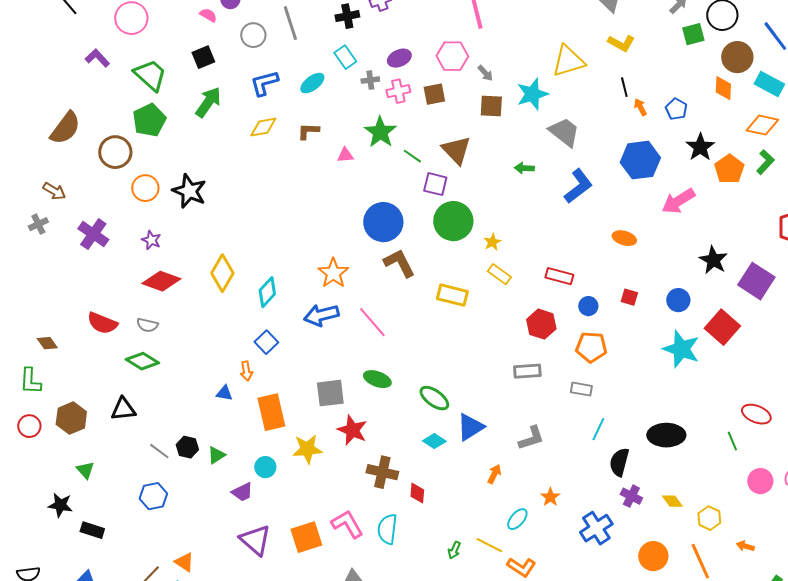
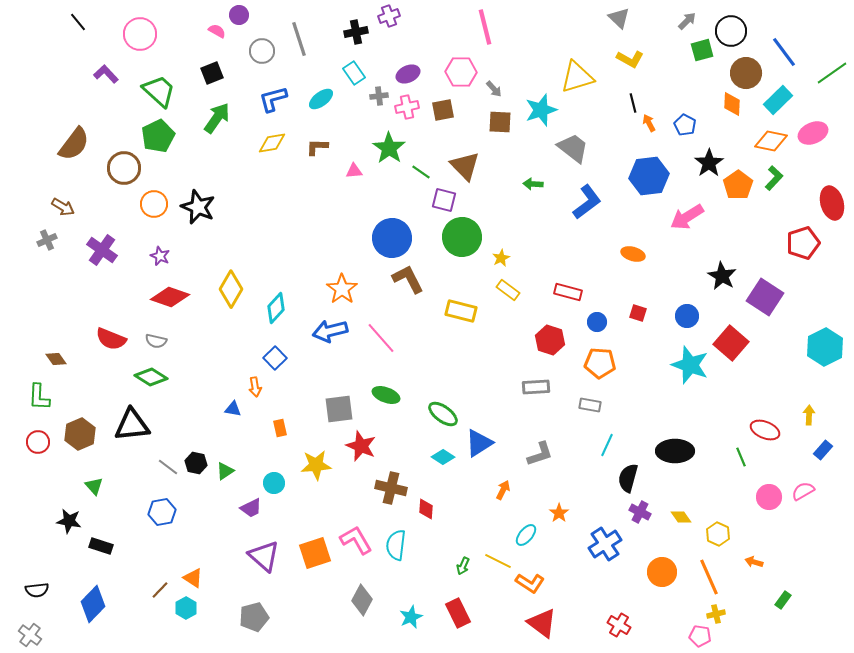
cyan rectangle: (769, 84) -> (778, 100), turned -72
black triangle: (123, 409) -> (132, 425), size x1.4
orange rectangle: (271, 412) -> (280, 428), size x0.5

